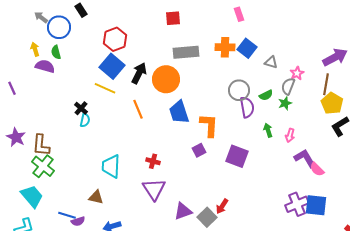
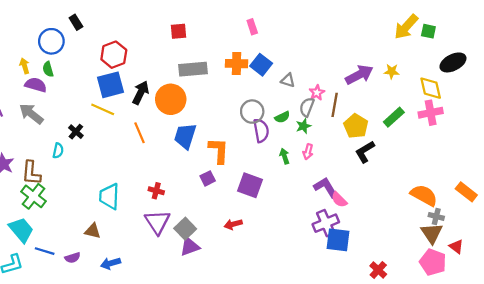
gray arrow: (41, 17) -> (31, 114), moved, size x1.6
blue square: (112, 66) -> (110, 85), turned 35
brown line: (326, 84) -> (335, 105), moved
blue trapezoid: (179, 112) -> (185, 136), turned 35
cyan semicircle: (85, 120) -> (58, 151), moved
pink arrow: (290, 135) -> (308, 152), moved
purple cross: (297, 204) -> (326, 223), moved
red arrow: (222, 206) -> (233, 224), moved, turned 42
blue line: (67, 215) -> (45, 251), moved
gray square: (207, 217) -> (185, 229), moved

